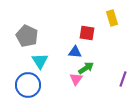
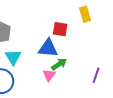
blue triangle: (75, 52) -> (48, 48), size x1.5

